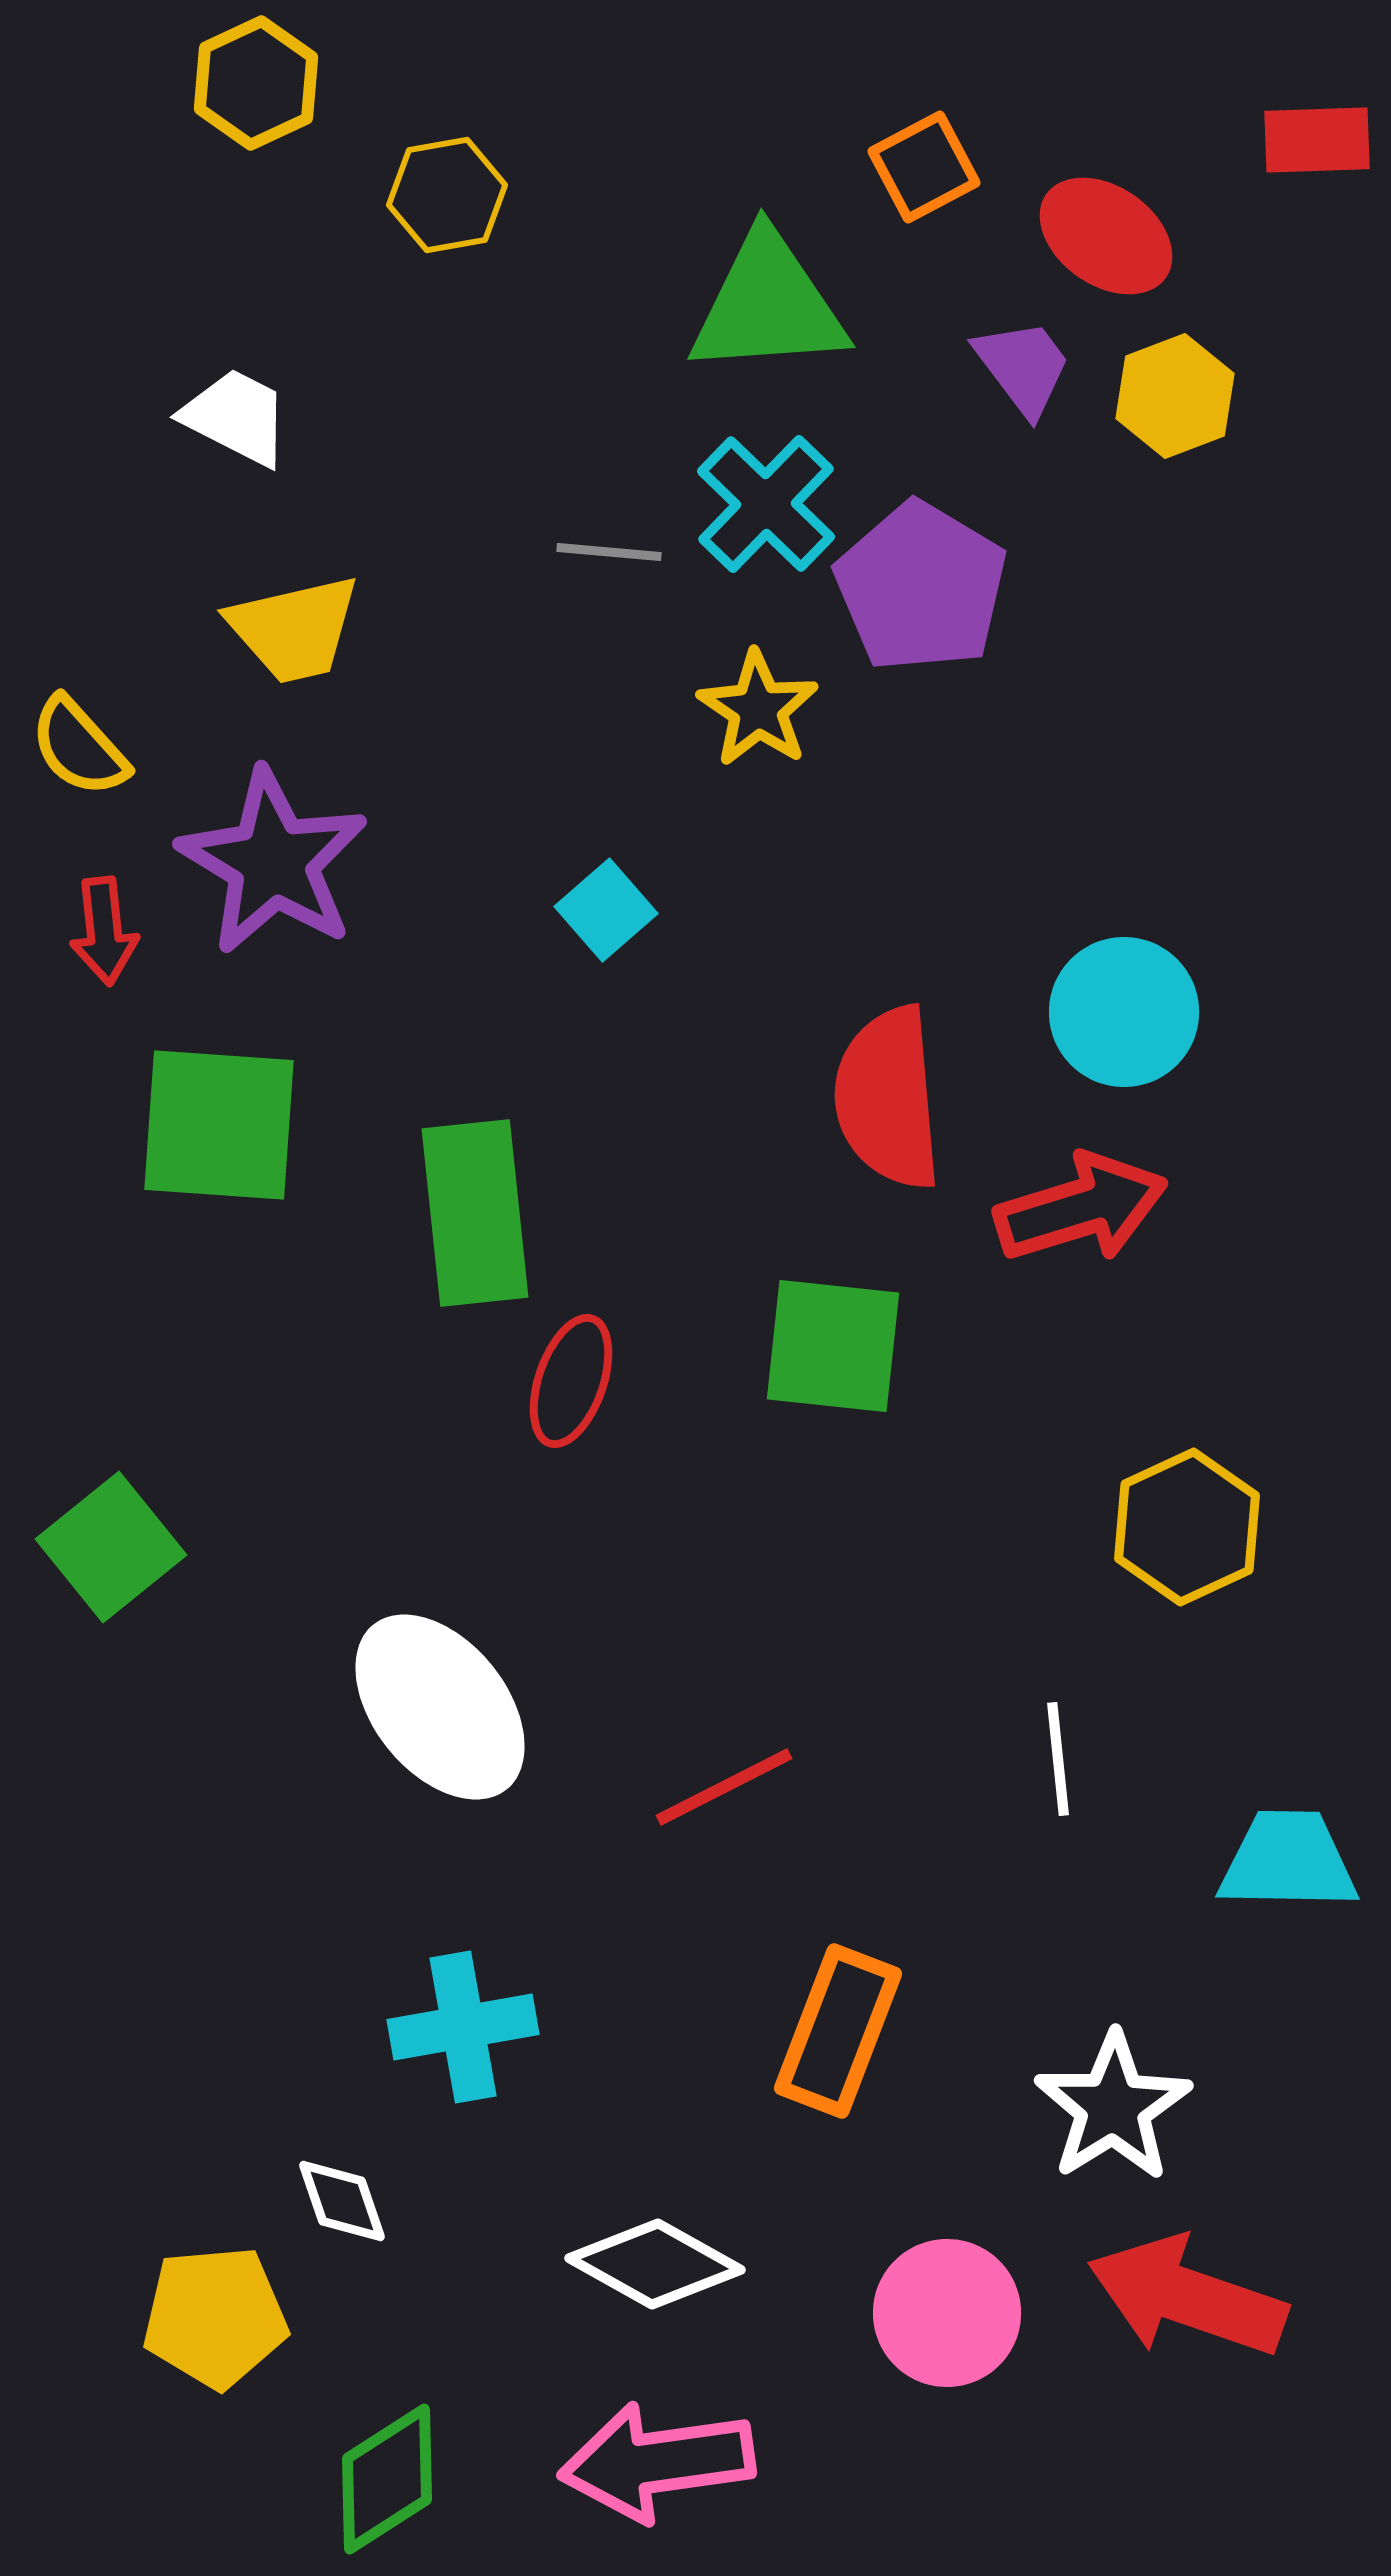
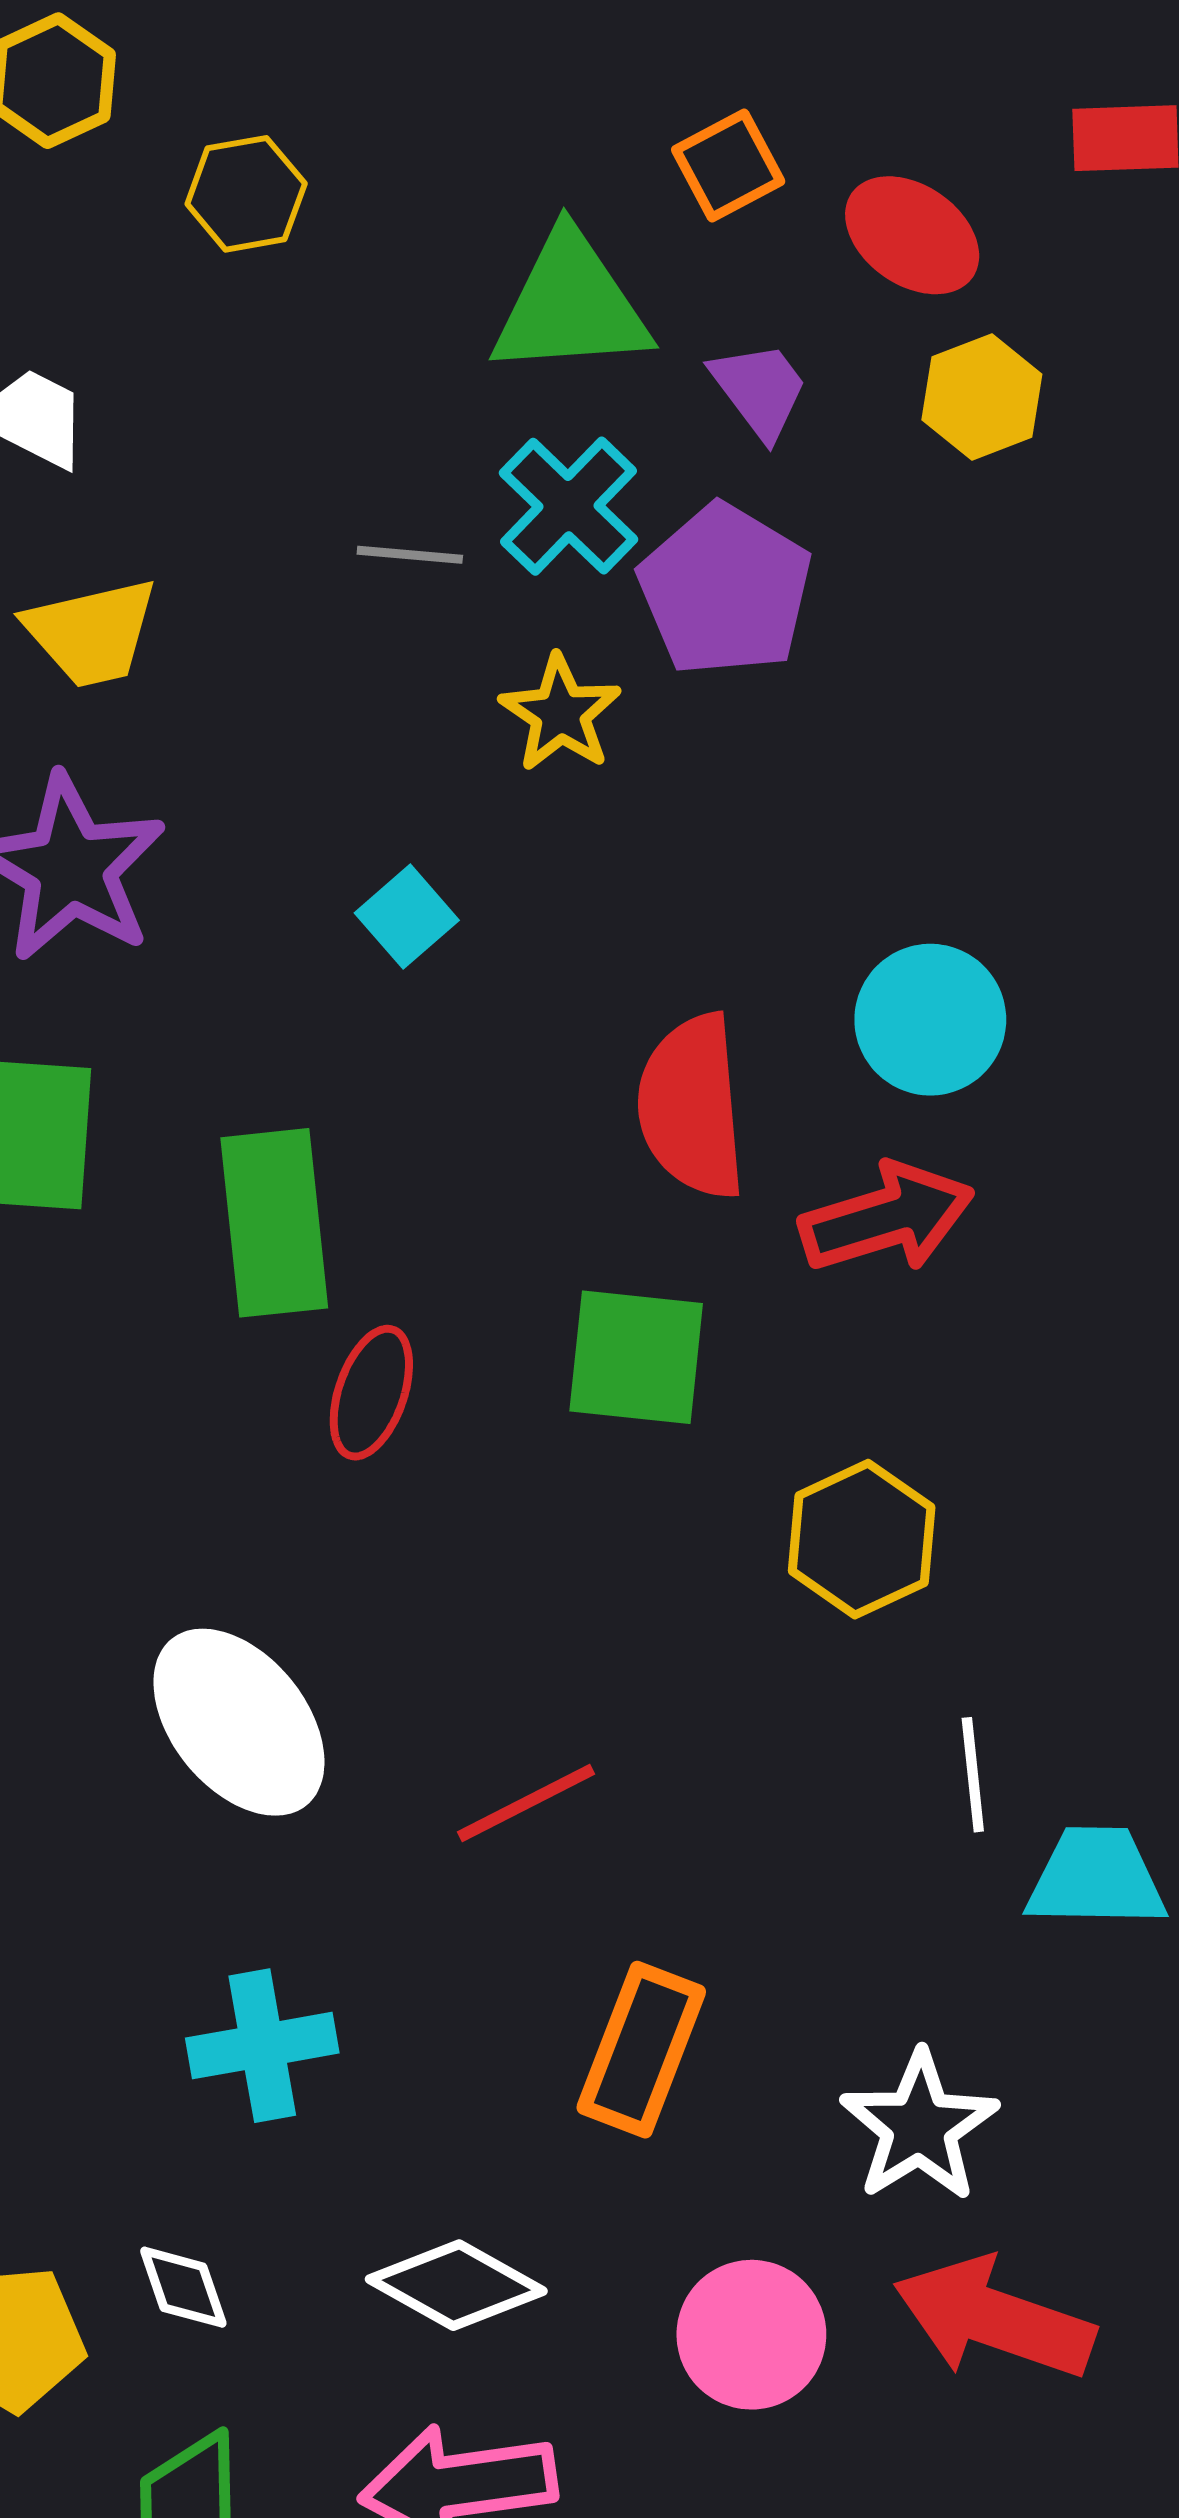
purple trapezoid: (1023, 367) -> (760, 390), moved
yellow hexagon: (1187, 1527) -> (862, 1539), moved
white line: (1058, 1759) -> (973, 1775), moved
white diamond: (342, 2201) -> (183, 2287), moved

